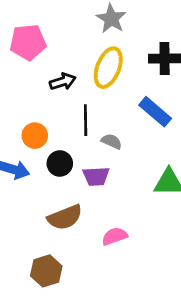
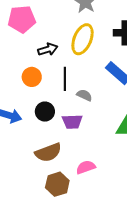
orange circle: (35, 136) -> (32, 77), moved
brown hexagon: (46, 271) -> (57, 184), moved

